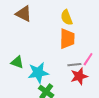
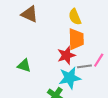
cyan star: (38, 73) -> (70, 78), moved
red star: (79, 76) -> (66, 55), moved

